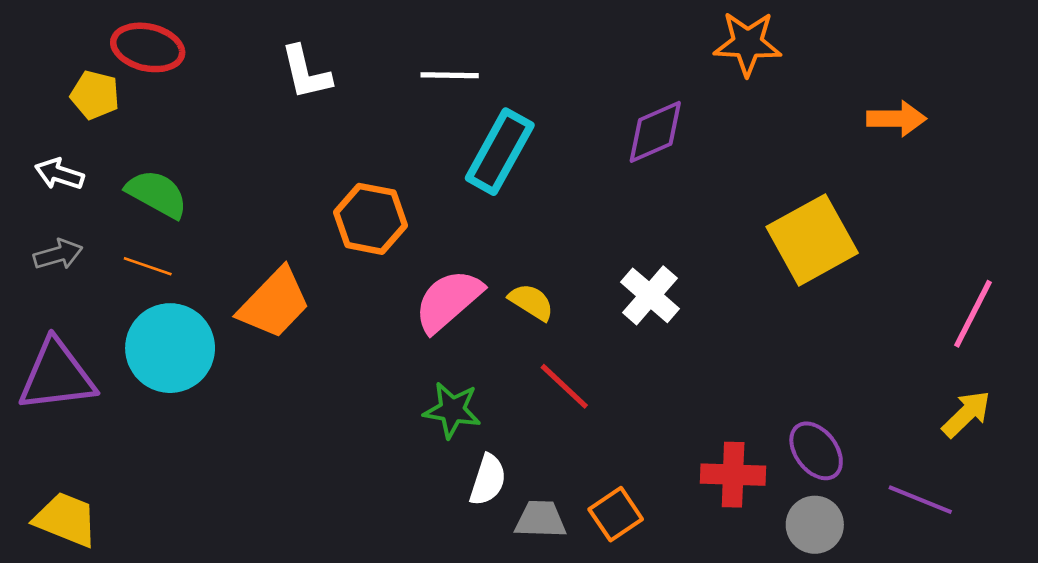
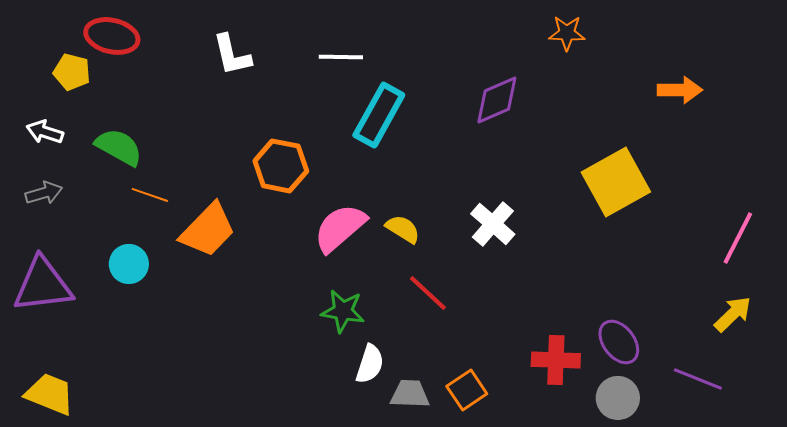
orange star: (748, 44) -> (567, 33), size x0.7
orange line: (148, 266) -> (150, 195), moved
cyan circle: (170, 348) -> (129, 264), size x0.6

